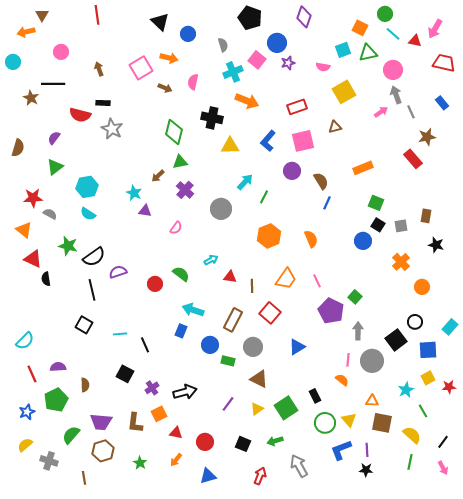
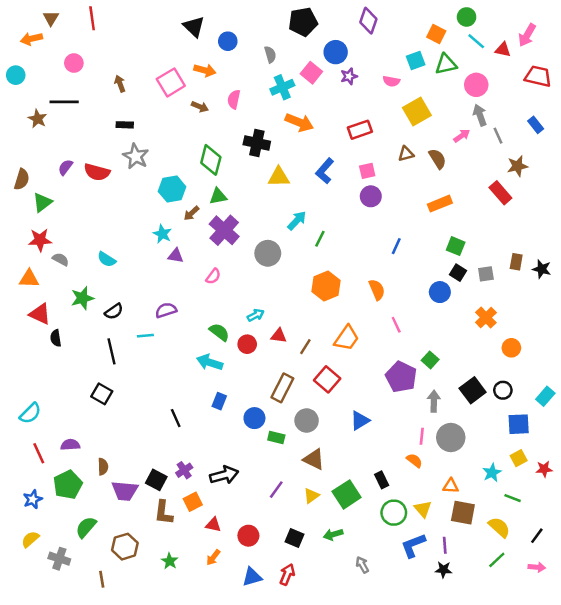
red line: (97, 15) -> (92, 18), moved
black pentagon: (250, 18) -> (303, 22), turned -30
red semicircle: (80, 115) -> (97, 172), moved
pink square: (303, 141) -> (367, 171), size x0.6
green triangle: (55, 167) -> (42, 202), moved
purple circle: (292, 171) -> (371, 196), moved
brown semicircle: (321, 181) -> (437, 159), moved
cyan hexagon: (87, 187) -> (172, 189), moved
purple cross: (185, 190) -> (224, 230), size x1.4
orange triangle: (24, 230) -> (29, 279), turned -36
black star: (436, 245) -> (542, 269), moved
green star: (68, 246) -> (82, 298), turned -30
black semicircle: (94, 257) -> (114, 311), size x0.7
purple semicircle: (118, 272) -> (166, 310), moved
pink line: (317, 281) -> (396, 325), moved
red circle: (155, 284) -> (247, 344), moved
brown line: (252, 286) -> (305, 347), turned 32
cyan arrow: (193, 310) -> (210, 362), moved
cyan line: (120, 334) -> (145, 336), moved
black square: (396, 340) -> (473, 390), moved
black square: (125, 374) -> (156, 480), moved
green line: (423, 411) -> (513, 498), turned -40
purple trapezoid: (101, 422) -> (125, 491), moved
green line: (410, 462) -> (497, 560), turned 35
gray arrow: (299, 466) -> (362, 565), size x0.6
pink arrow: (443, 468) -> (537, 567), turned -56
red arrow: (260, 476) -> (287, 574), moved

